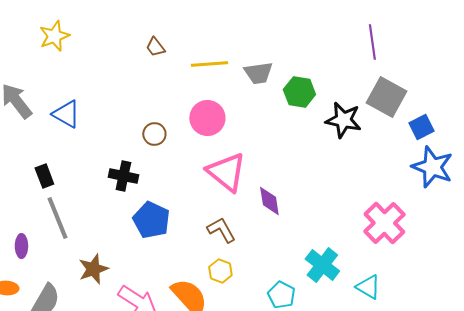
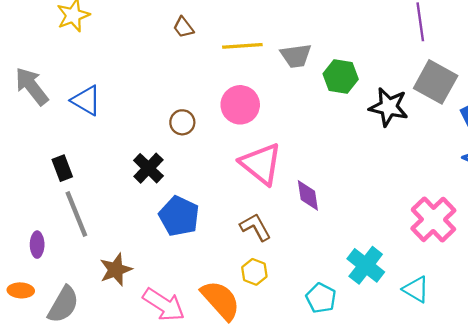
black cross: (123, 176) -> (148, 168), turned 32

